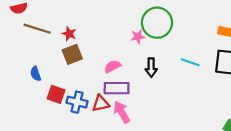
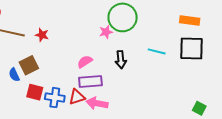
brown square: (72, 54) -> (29, 65), moved
pink arrow: (122, 112) -> (97, 103), turned -45

